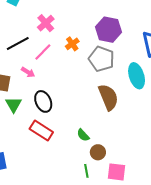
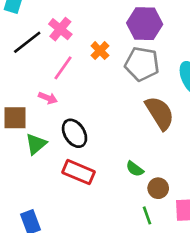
black line: (18, 44) -> (27, 42), moved
green triangle: (14, 105) -> (36, 144), turned 30

